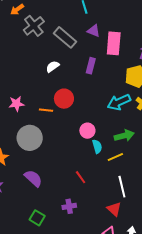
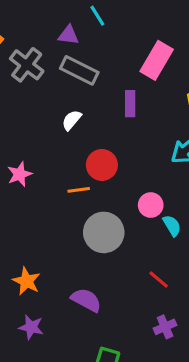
purple triangle: (94, 31) -> (68, 35), moved
pink rectangle: (114, 43) -> (157, 60), turned 40
pink star: (16, 104) -> (20, 174), moved
gray circle: (30, 138) -> (104, 232), moved
purple cross: (69, 206) -> (165, 327), moved

